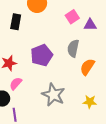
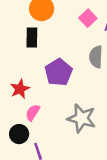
black rectangle: (16, 22) -> (32, 37), moved

